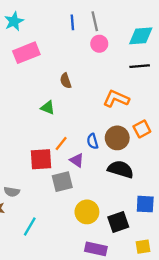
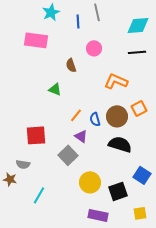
cyan star: (14, 21) -> (51, 12), moved
blue line: (72, 22) -> (78, 21), moved
pink circle: (99, 44) -> (94, 48), moved
pink rectangle: (26, 53) -> (36, 40), turned 30
orange line: (61, 144) -> (76, 115), moved
red square: (41, 159) -> (36, 135), moved
gray square: (62, 182) -> (68, 155), turned -30
blue square: (145, 204) -> (142, 175), turned 30

